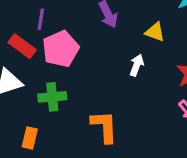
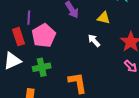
red rectangle: (22, 46) -> (19, 37), turned 42
white arrow: (137, 65) -> (94, 41), turned -56

